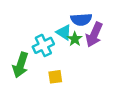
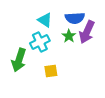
cyan triangle: (64, 32) -> (45, 20), moved

